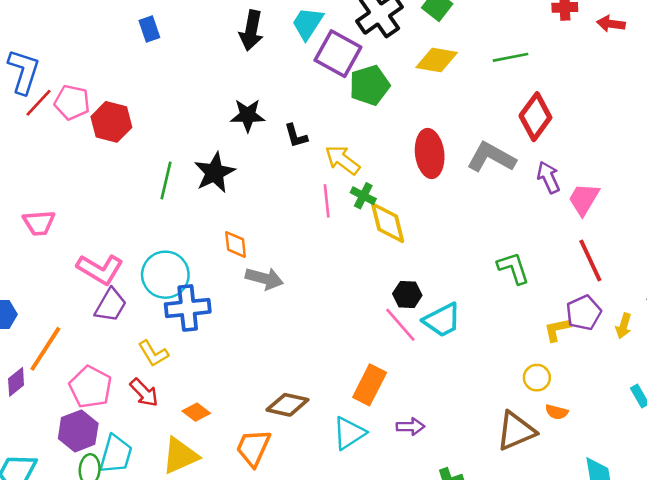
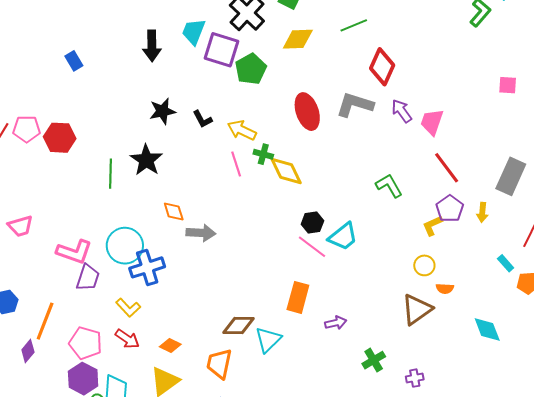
cyan triangle: (349, 433) -> (268, 340), moved

